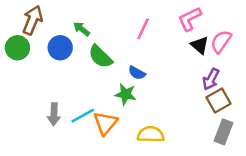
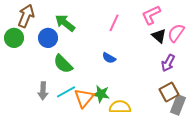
green arrow: (82, 29) -> (65, 23), size x1.5
green semicircle: (100, 57) -> (63, 64), moved
green star: (126, 94) -> (101, 94), moved
brown square: (218, 101) -> (169, 92), moved

